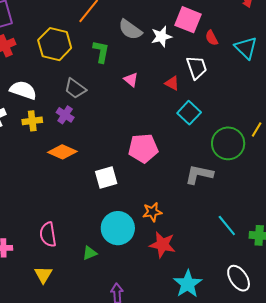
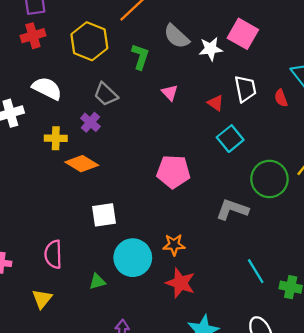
red semicircle: (212, 38) -> (281, 98), moved
yellow cross: (32, 121) -> (56, 138), moved
white square: (106, 177) -> (104, 215), moved

